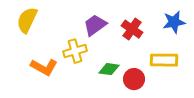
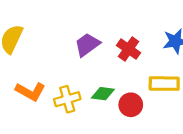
yellow cross: (75, 51) -> (67, 99), moved

